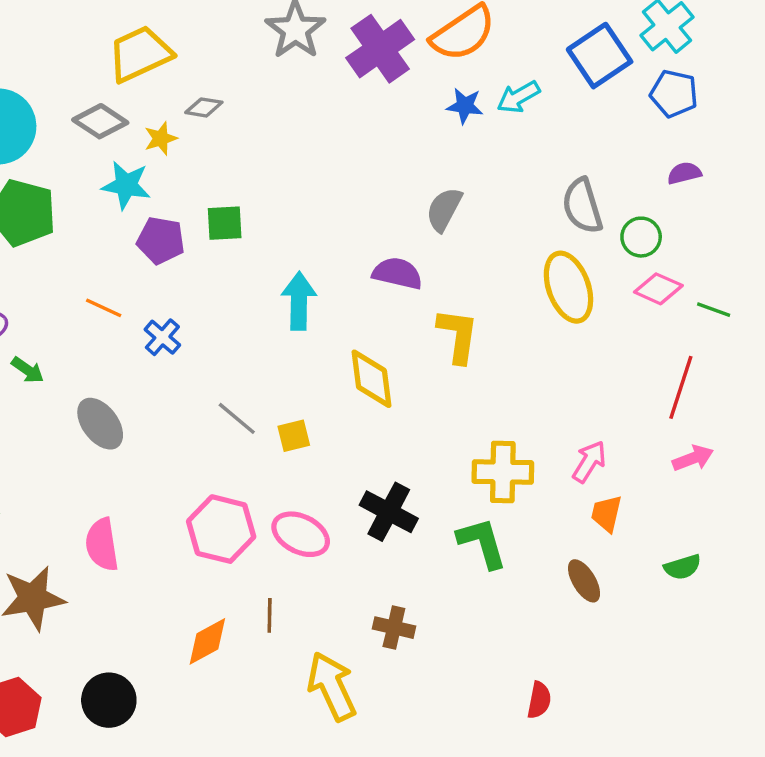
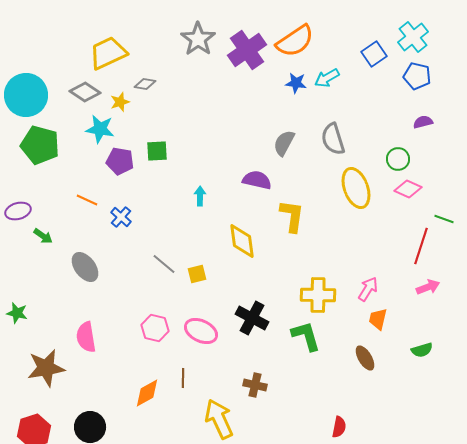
blue square: (600, 56) -> (374, 54), size x0.7
gray semicircle: (582, 206) -> (333, 139), moved
cyan arrow: (299, 301) -> (200, 196), size x0.6
green line: (714, 310) -> (444, 219), moved
pink hexagon: (221, 529) -> (155, 328), size x0.7

